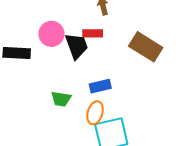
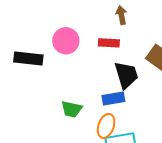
black trapezoid: (77, 46) -> (126, 75), moved

